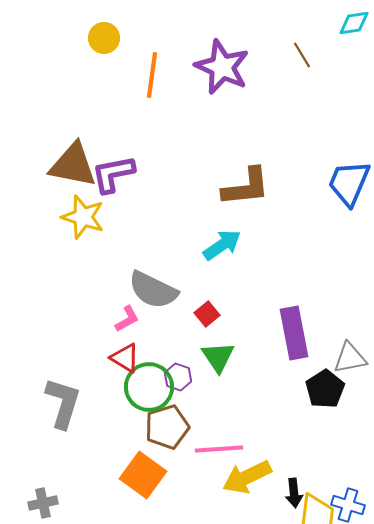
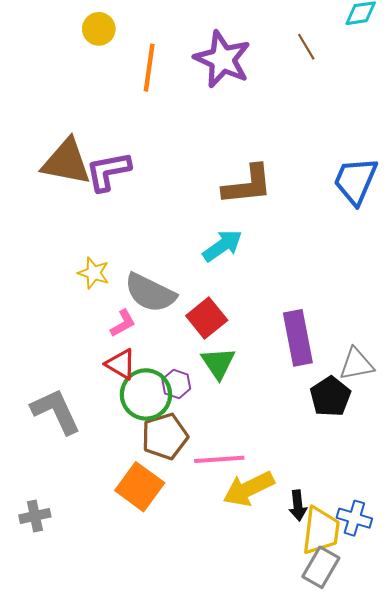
yellow star: (83, 217) -> (94, 273), moved, size x0.7
red square: (207, 314) -> (207, 318), size x1.5
gray L-shape: (63, 403) -> (56, 411), turned -42

